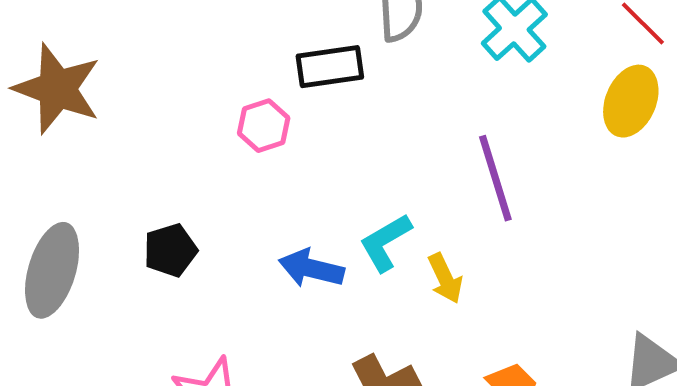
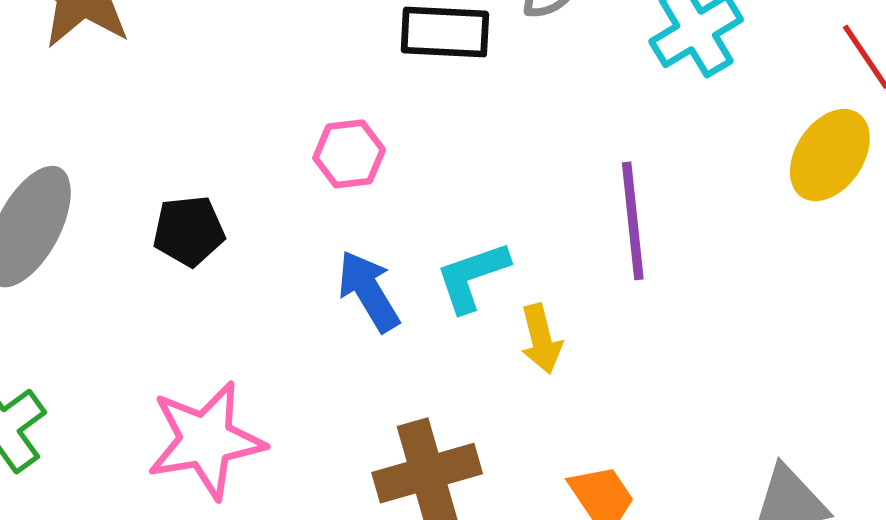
pink hexagon: (264, 126) -> (349, 154), moved
blue arrow: (311, 268) -> (369, 291), turned 34

